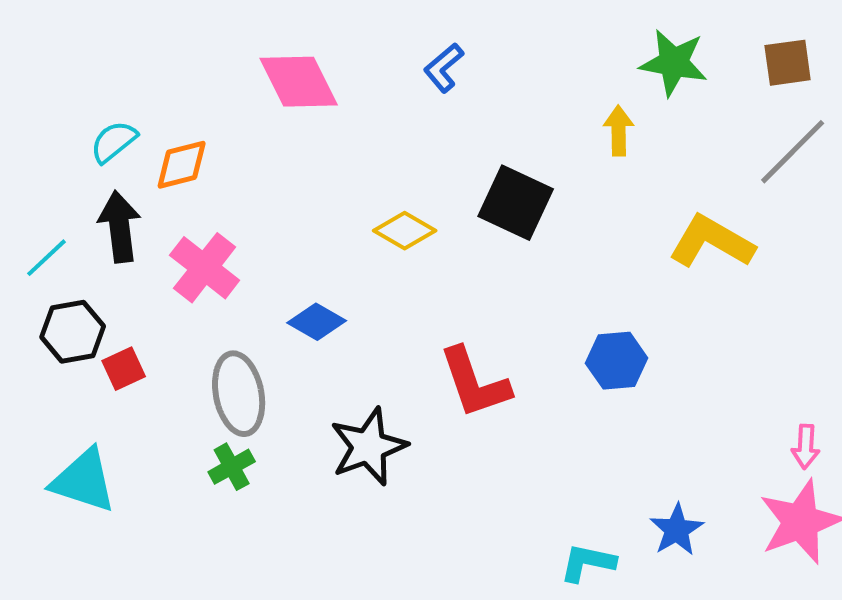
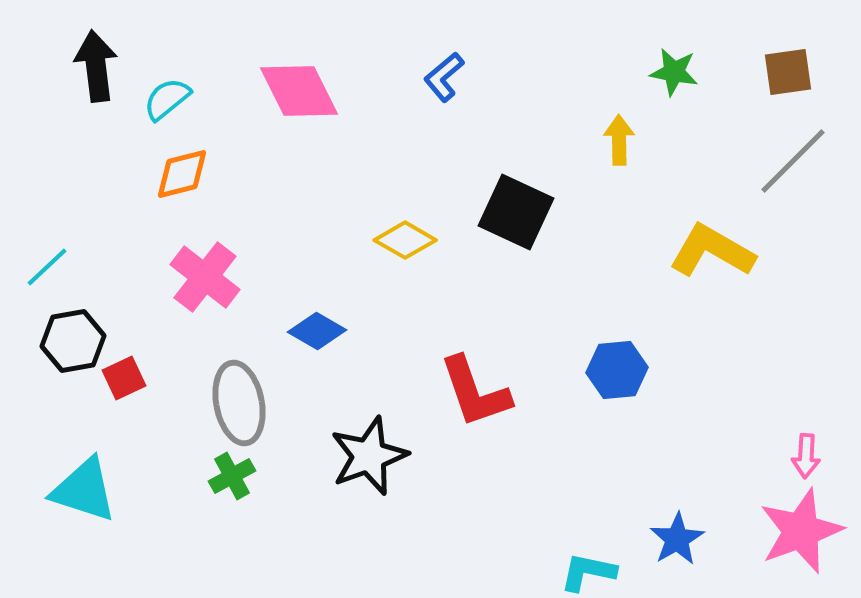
green star: (674, 63) -> (674, 72), size x0.7
cyan semicircle: (114, 142) -> (167, 99), moved
black arrow: (120, 227) -> (96, 66), moved

